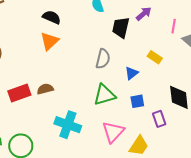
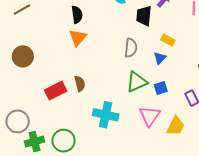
black semicircle: (52, 17) -> (77, 15), turned 66
yellow rectangle: (155, 57) -> (168, 40), moved
brown semicircle: (45, 89) -> (80, 84), turned 98
blue square: (137, 101) -> (161, 88), moved

